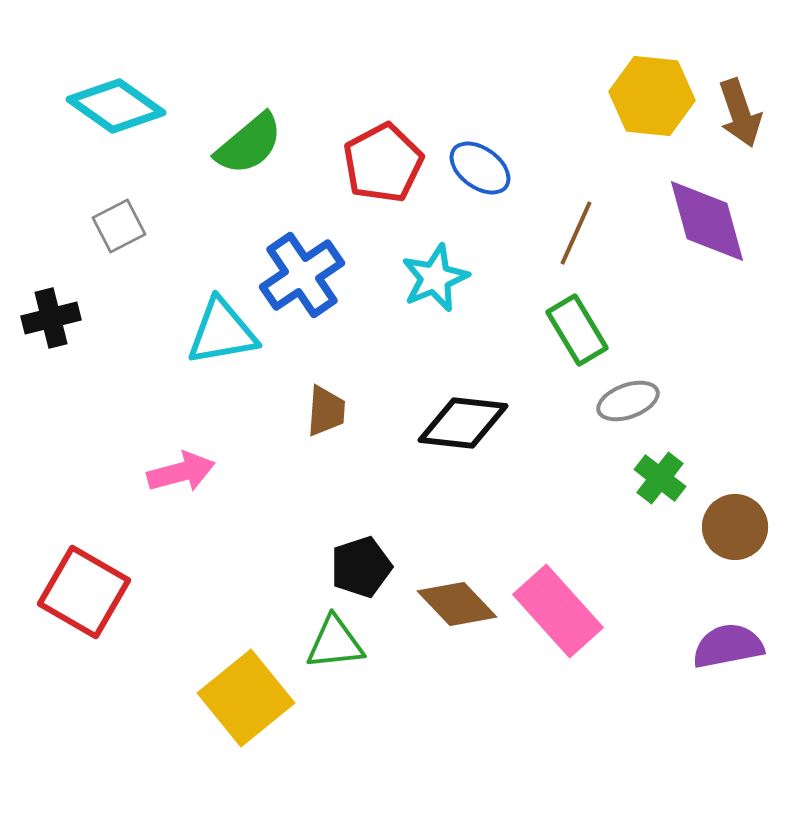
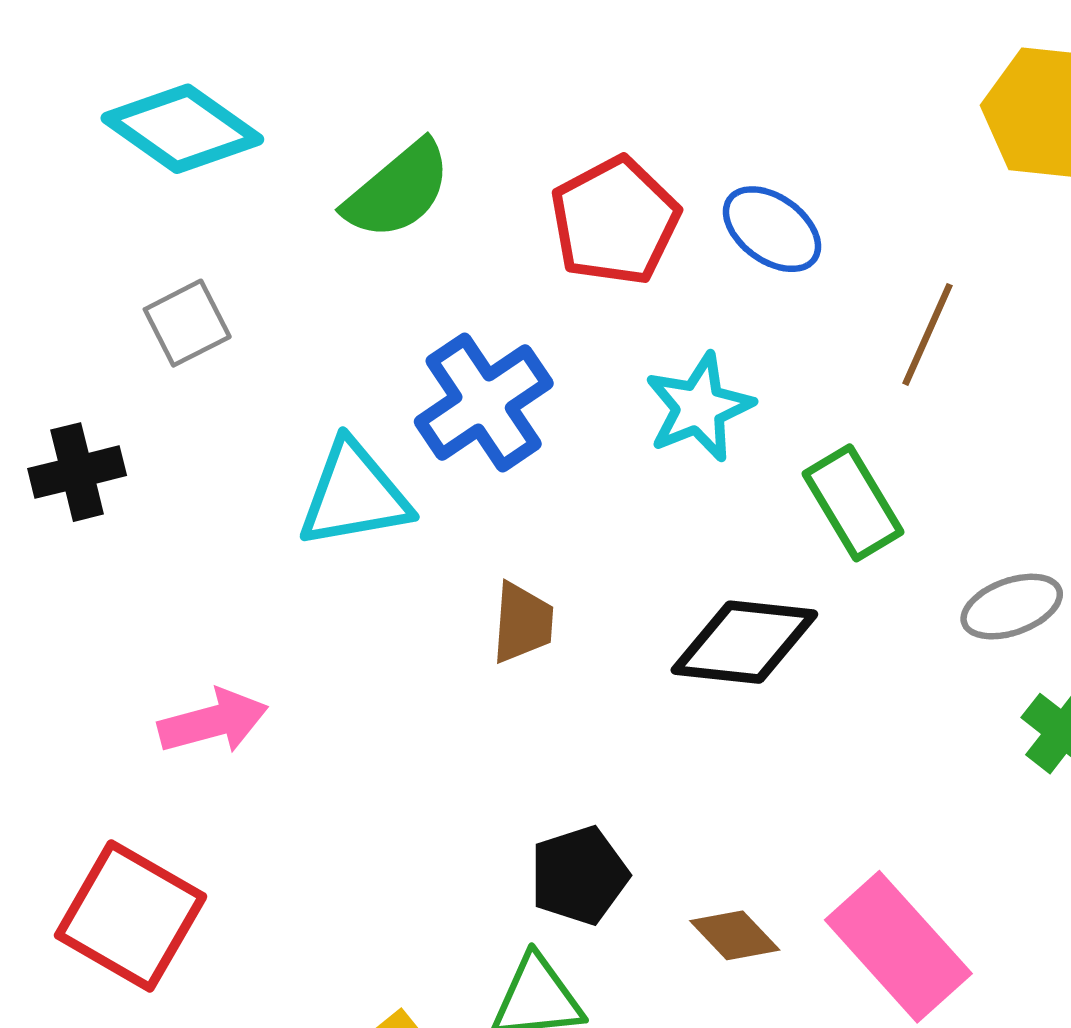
green rectangle: (577, 330) -> (853, 503), moved
pink arrow: (181, 472) -> (213, 722), moved
brown diamond: (457, 604) -> (735, 935), size x0.7

